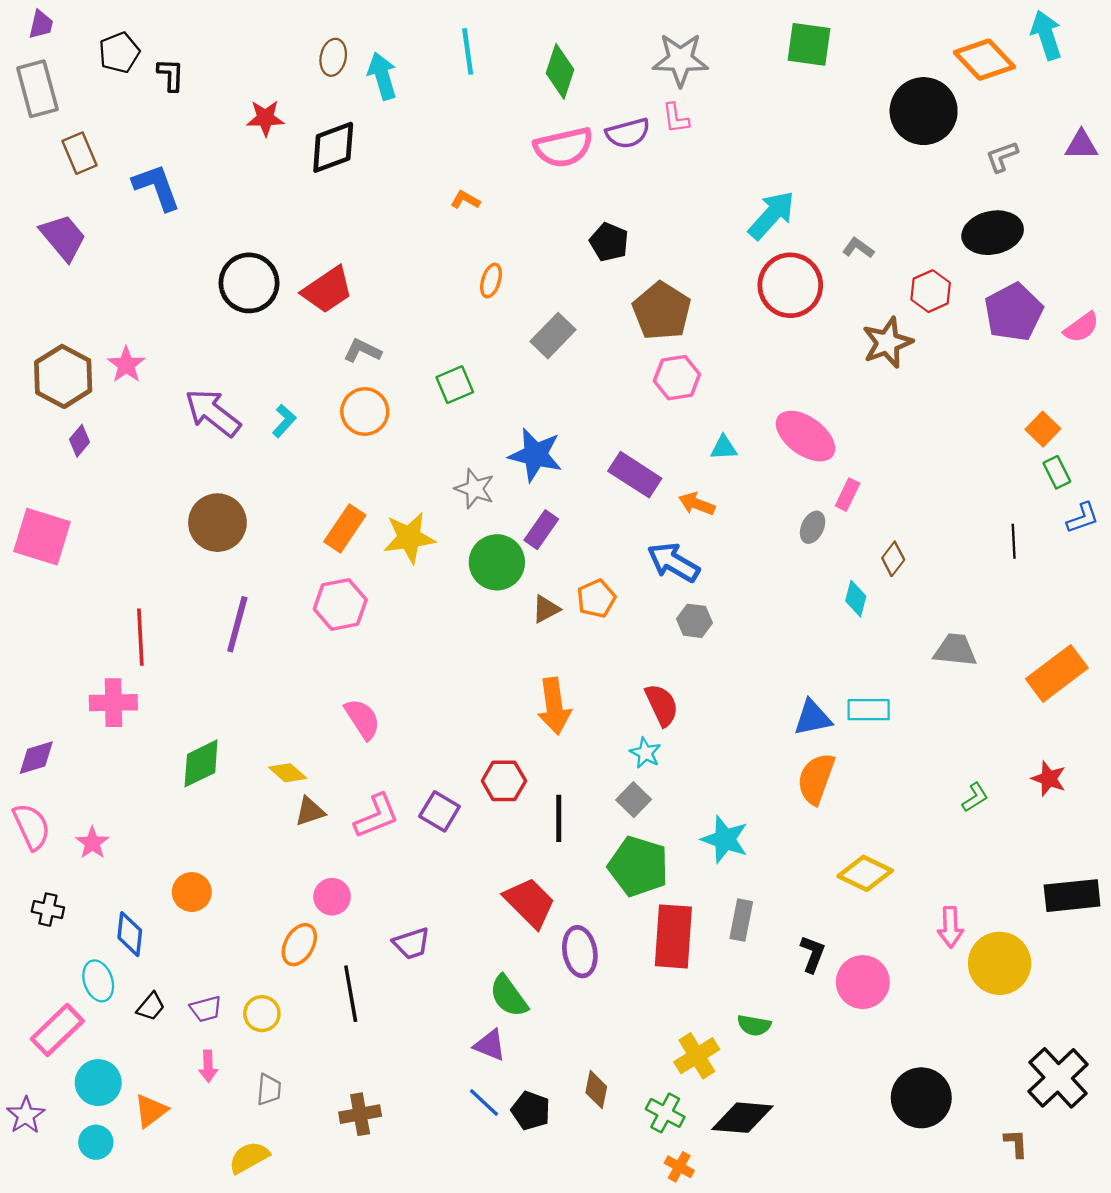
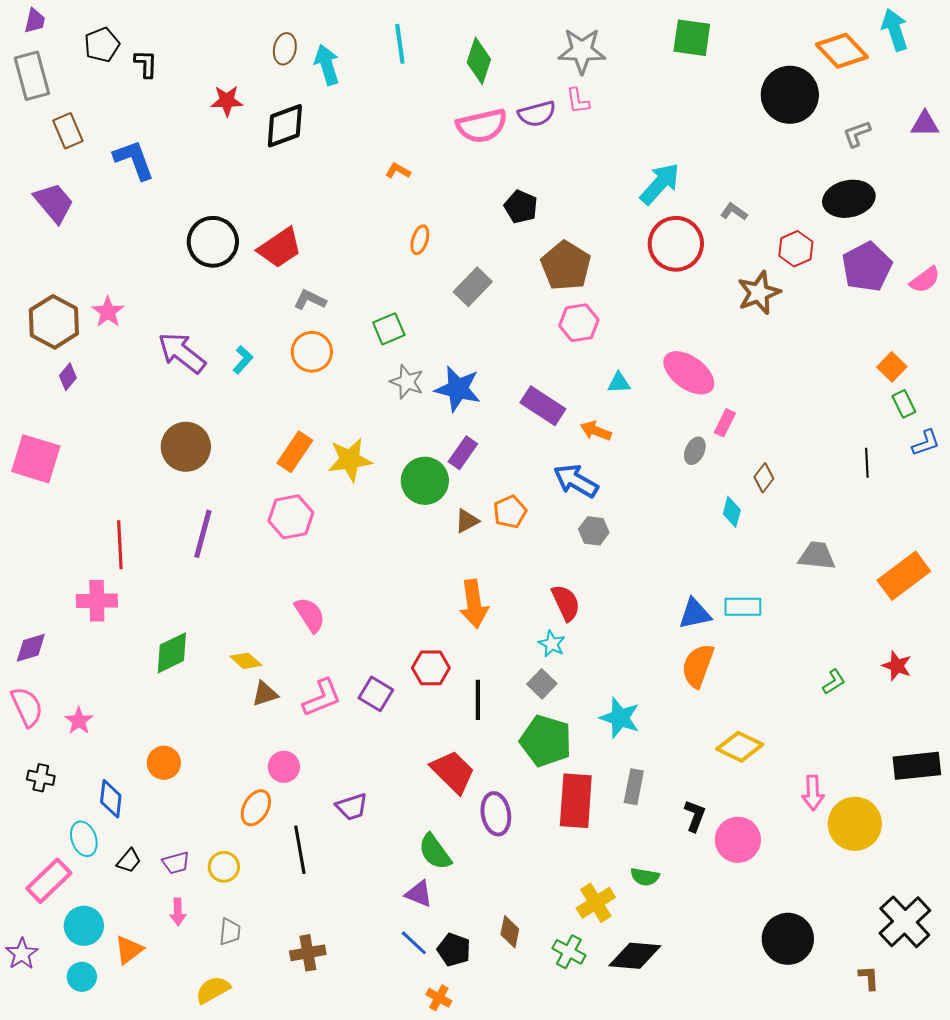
gray star: (475, 489) -> (407, 382), moved
orange cross: (679, 1167) -> (439, 998), moved

